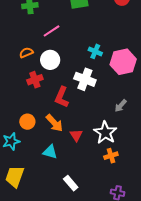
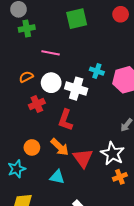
pink line: (52, 31) -> (51, 53), turned 48
white cross: (85, 79) -> (76, 89), moved
red triangle: (76, 135) -> (83, 158), size x1.5

